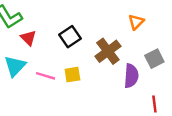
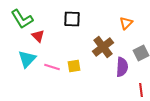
black square: (70, 37) -> (72, 19), moved, turned 36

